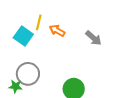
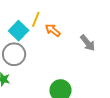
gray circle: (28, 74) -> (14, 54), moved

